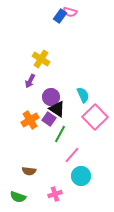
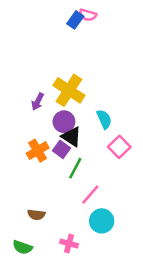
yellow cross: (41, 59) -> (69, 90), moved, size x1.4
pink square: (95, 117) -> (119, 147), size x0.7
pink cross: (55, 194) -> (69, 244), turned 32

